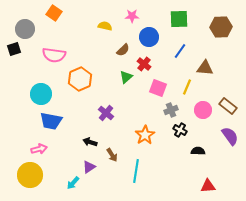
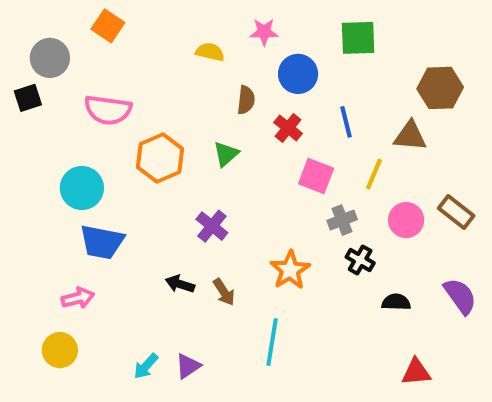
brown hexagon: (221, 27) -> (440, 88), moved
brown semicircle: (123, 50) -> (246, 100), turned -40
blue line: (180, 51) -> (346, 122), moved, turned -49
green triangle: (126, 77) -> (226, 154), moved
purple semicircle: (230, 136) -> (460, 296), moved
brown arrow: (112, 155) -> (224, 292), moved
purple triangle: (89, 167) -> (188, 366), moved
yellow circle: (30, 175) -> (60, 350), size x0.7

